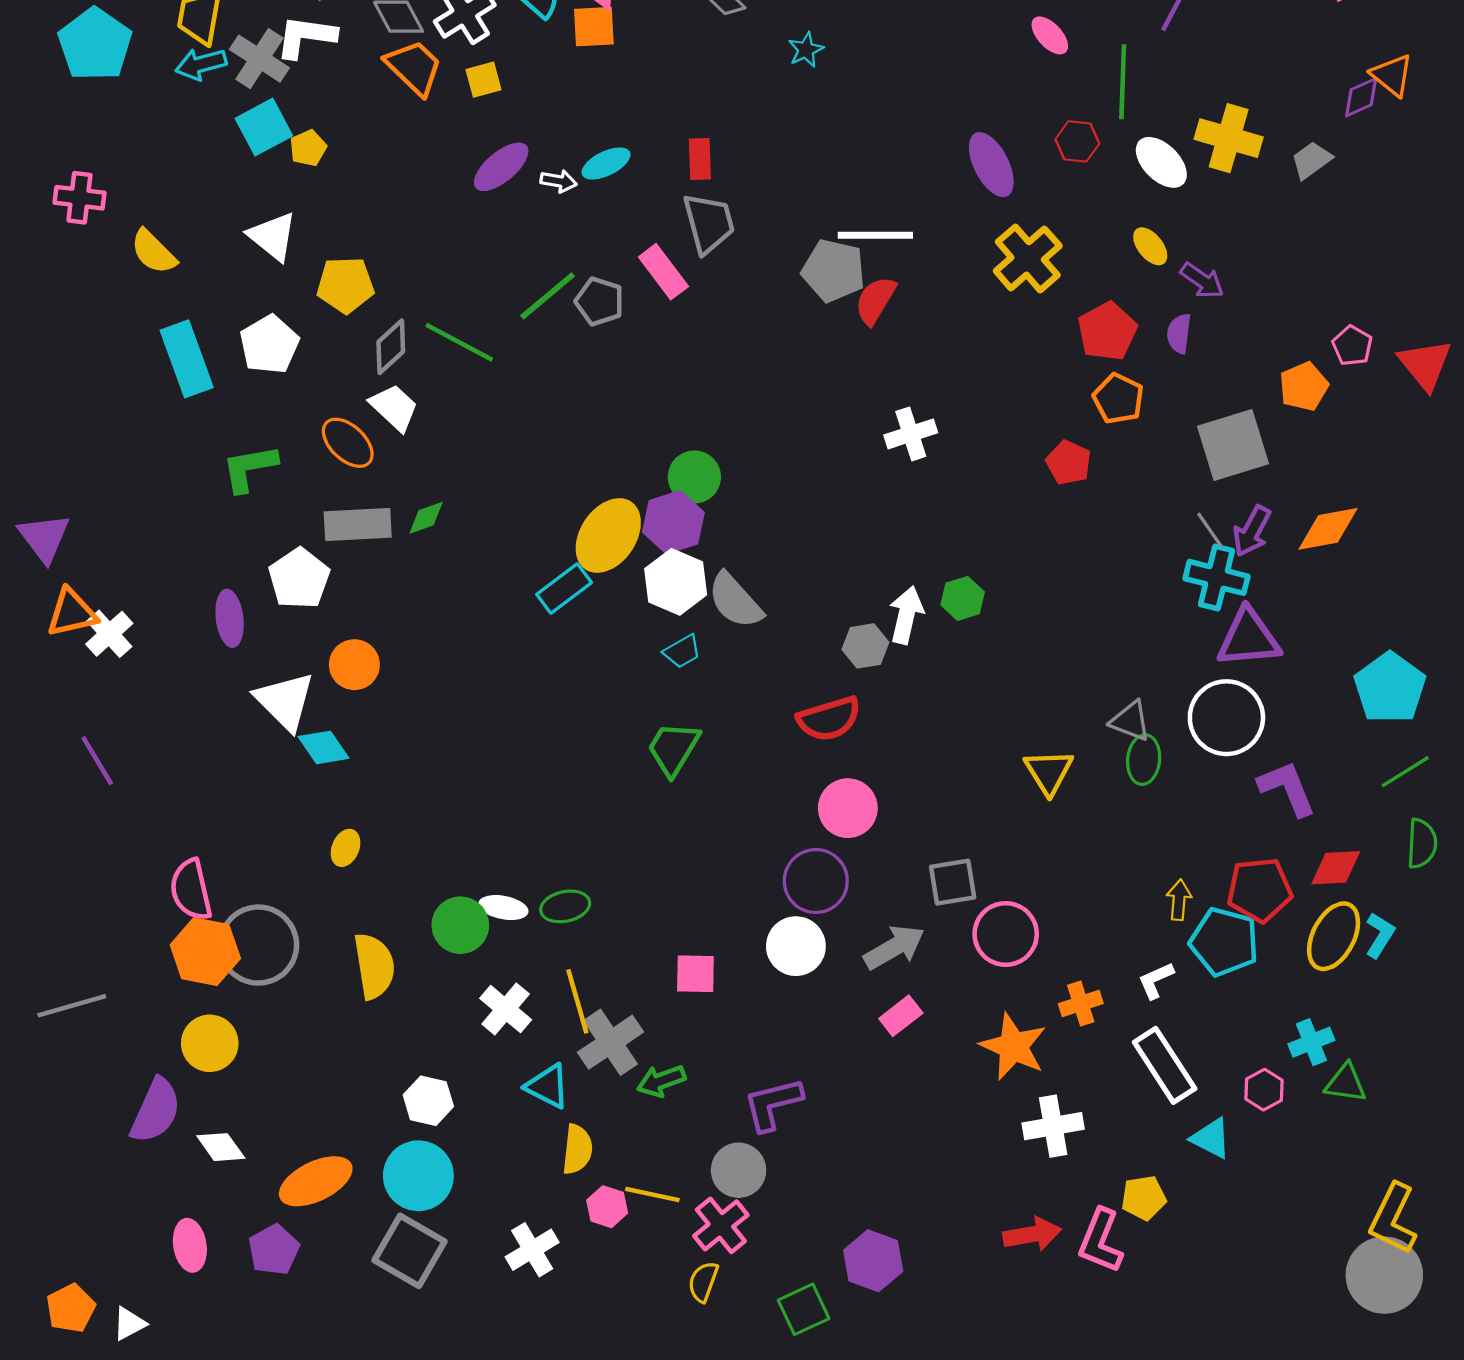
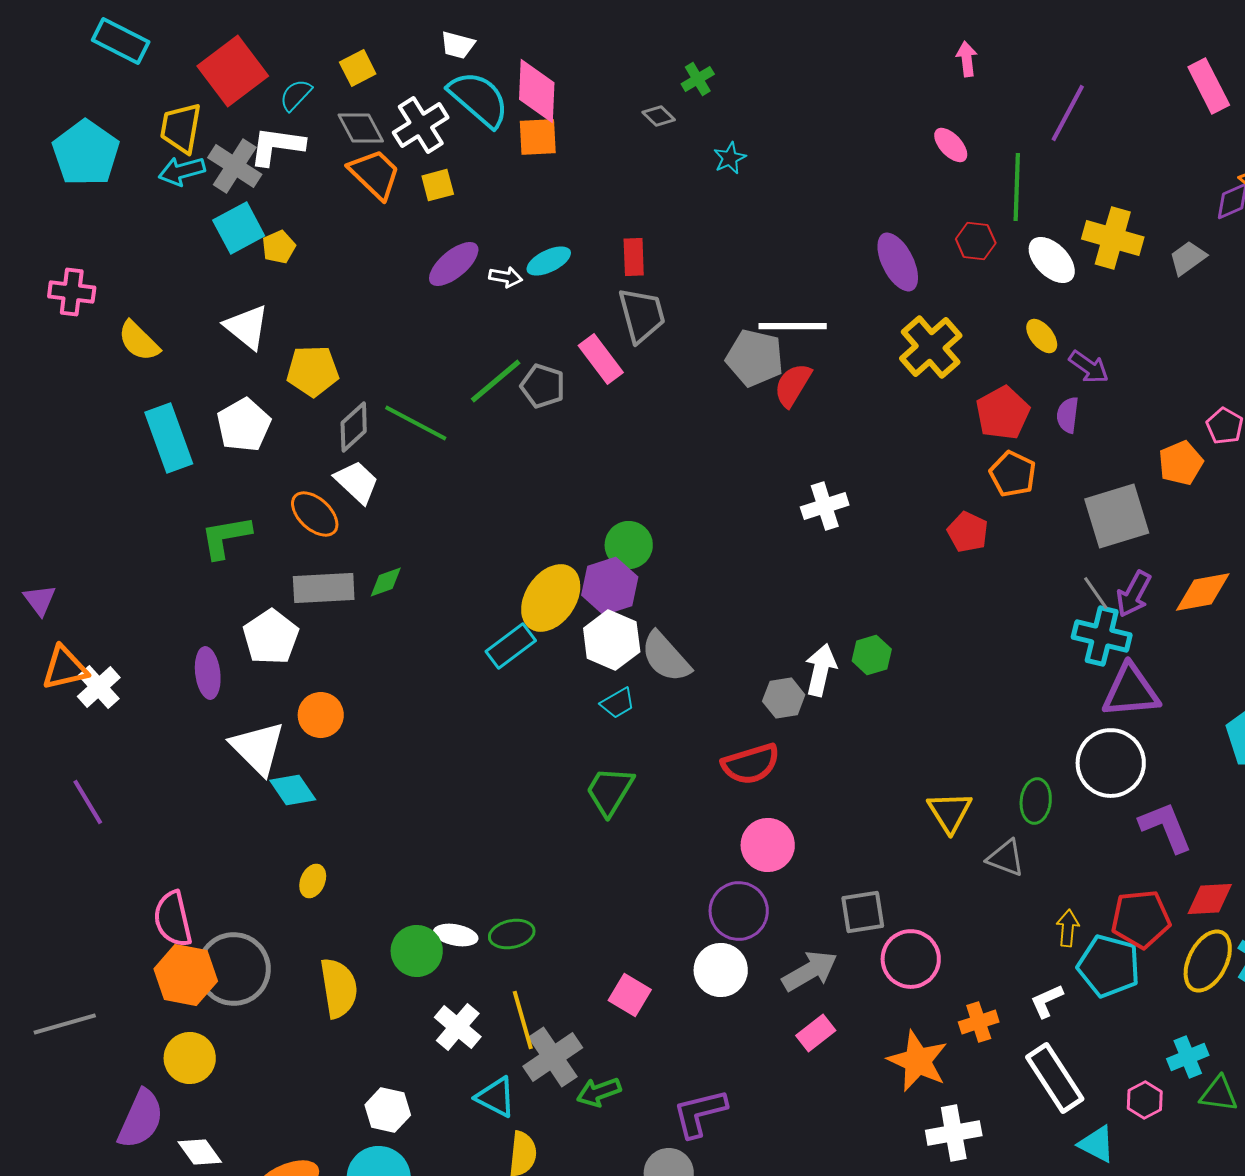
purple triangle: (44, 538) -> (40, 600), size x0.7
gray triangle: (1130, 721) -> (1006, 858), moved
pink square: (695, 974) -> (630, 995), turned 30

